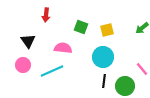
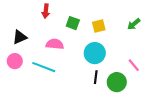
red arrow: (46, 15) -> (46, 11), moved
black triangle: (28, 41) -> (20, 37), turned 42
cyan line: (52, 71) -> (44, 67), turned 45

